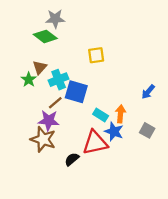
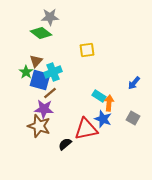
blue square: (76, 92) -> (40, 80), moved
cyan rectangle: (101, 115) -> (99, 96), moved

